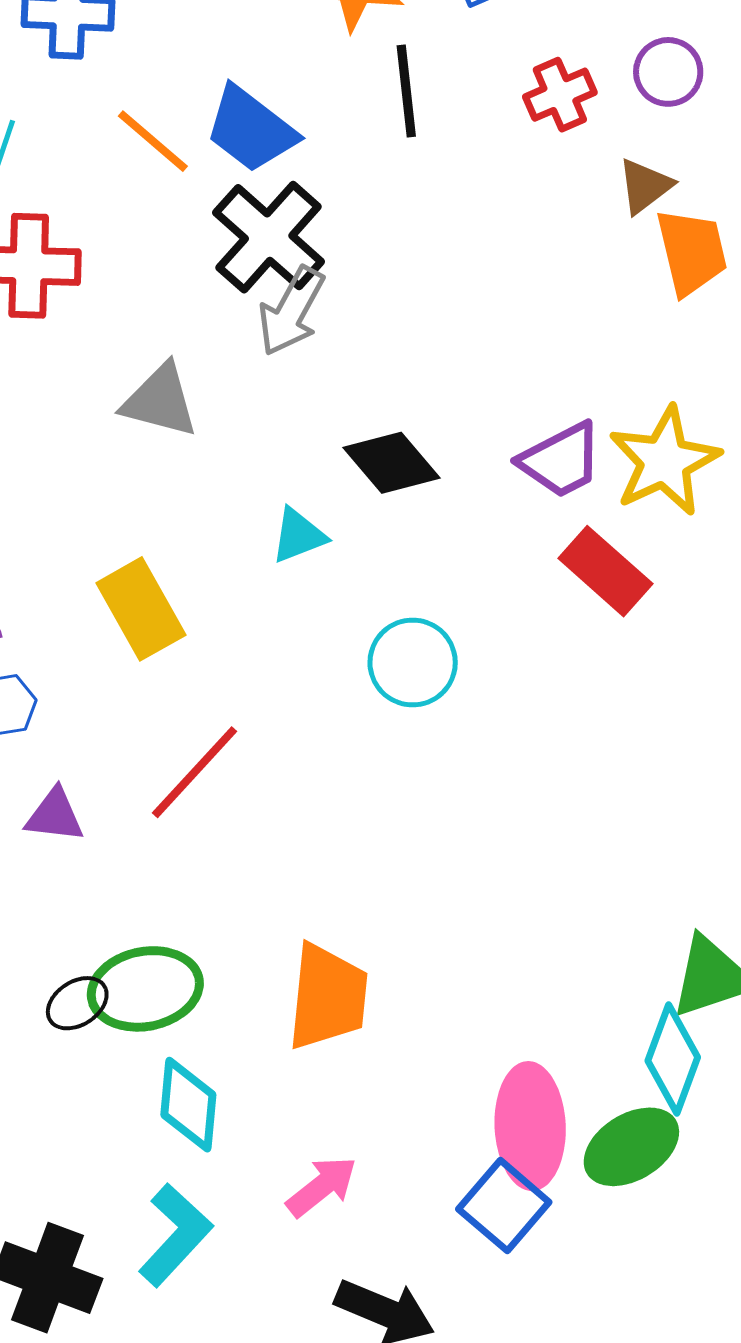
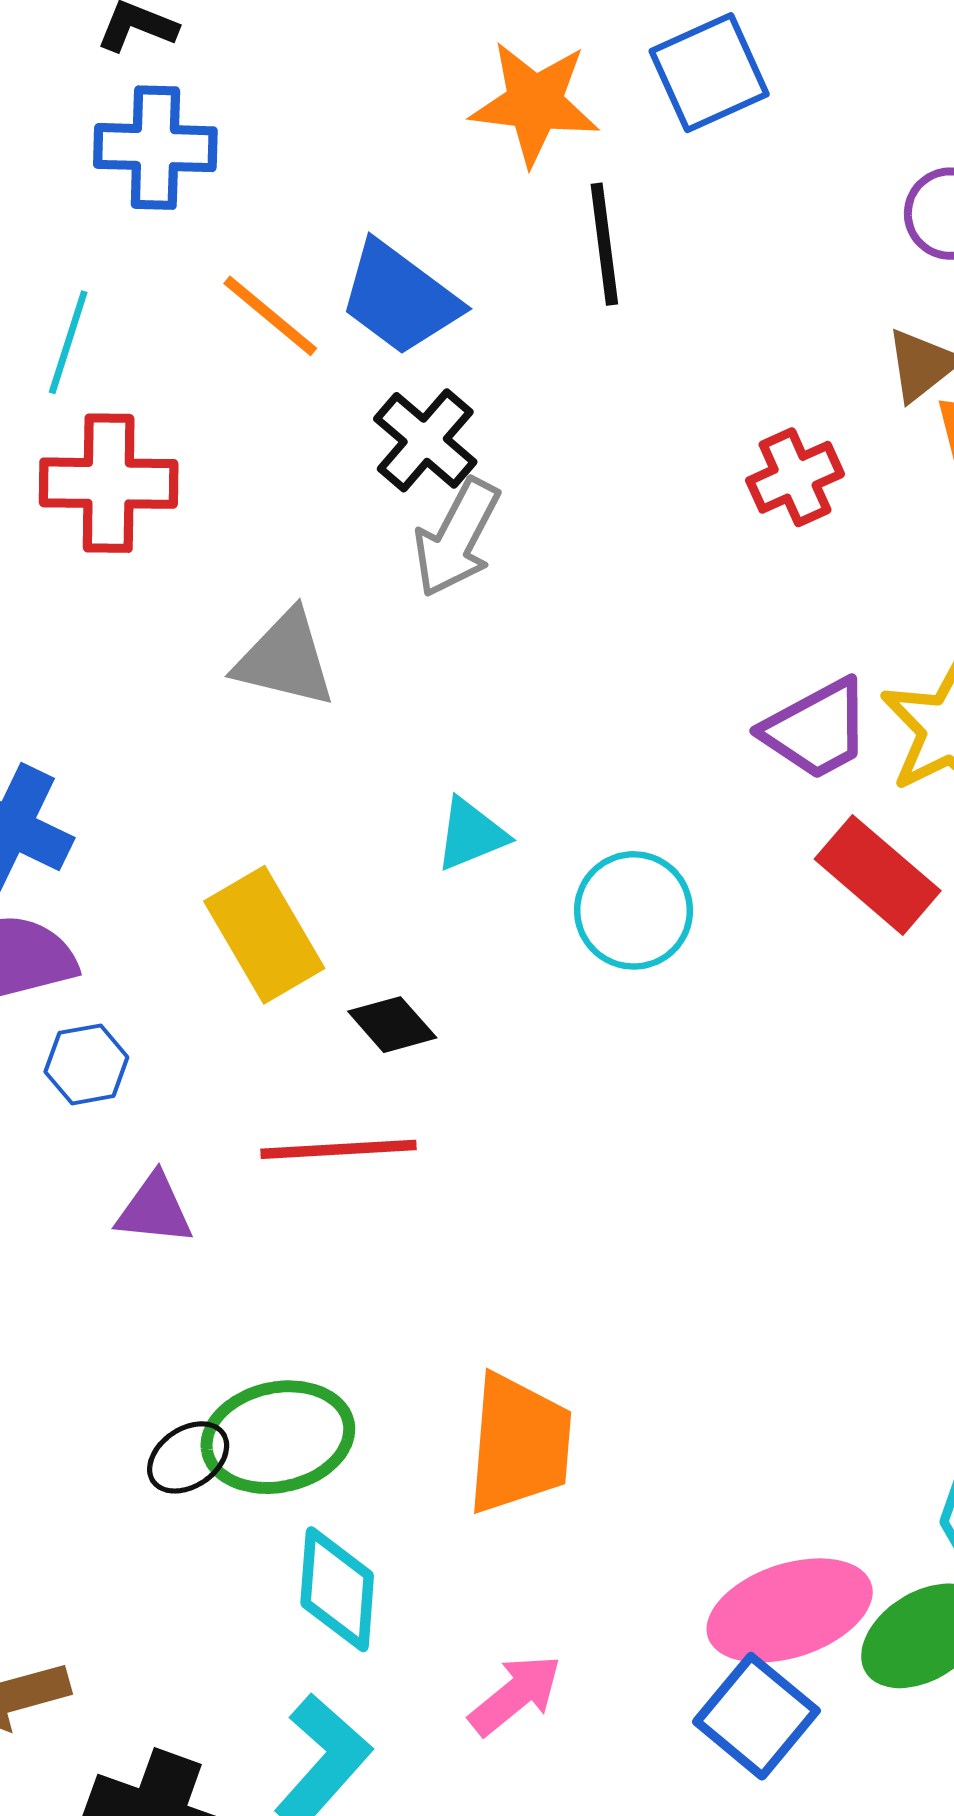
red cross: (560, 95) -> (795, 477), moved
black cross: (269, 237) -> (425, 440), size x0.7
black diamond: (391, 463) -> (392, 1025), moved, size x0.7
cyan circle: (413, 663) -> (634, 910), moved
red line: (195, 772) -> (339, 1149), turned 45
pink ellipse: (530, 1126) -> (790, 1611), turned 75

